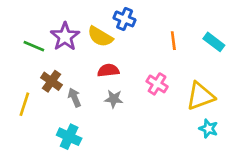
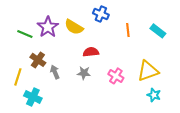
blue cross: (125, 19) -> (101, 14), moved
red semicircle: (108, 70) -> (91, 52), moved
pink cross: (157, 84) -> (116, 76), moved
cyan cross: (69, 137) -> (33, 97), moved

